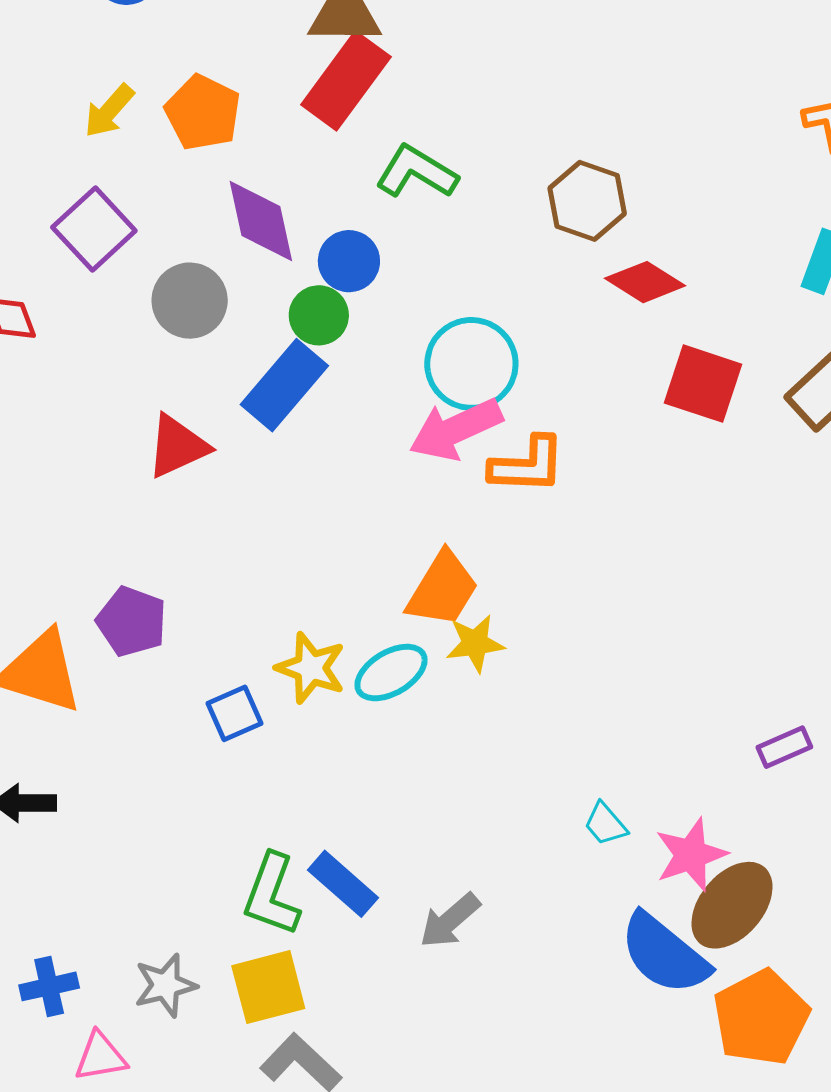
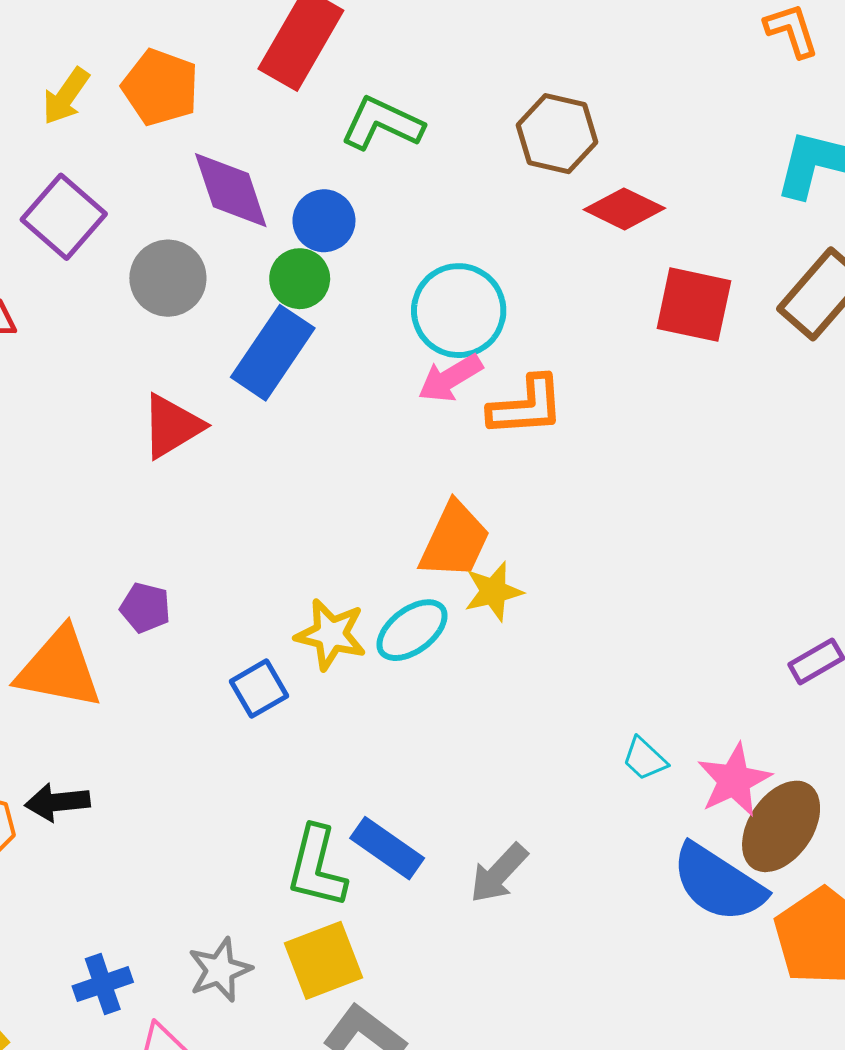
pink arrow: (456, 429) -> (450, 378), size x0.7
purple pentagon: (132, 622) -> (145, 608), size x0.7

